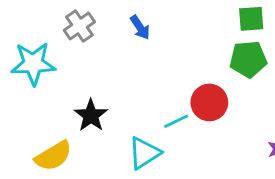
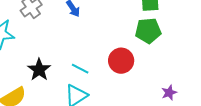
cyan line: (176, 121) -> (80, 69), moved, turned 54

